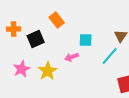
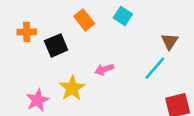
cyan square: (86, 40) -> (123, 16), moved, turned 32
pink star: (22, 69) -> (37, 100), moved

